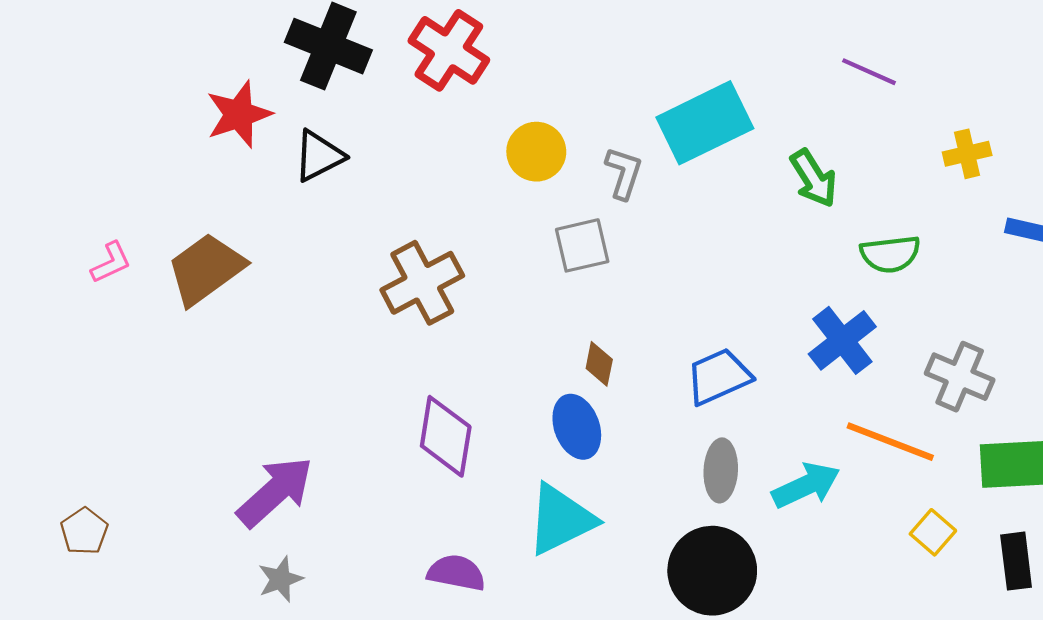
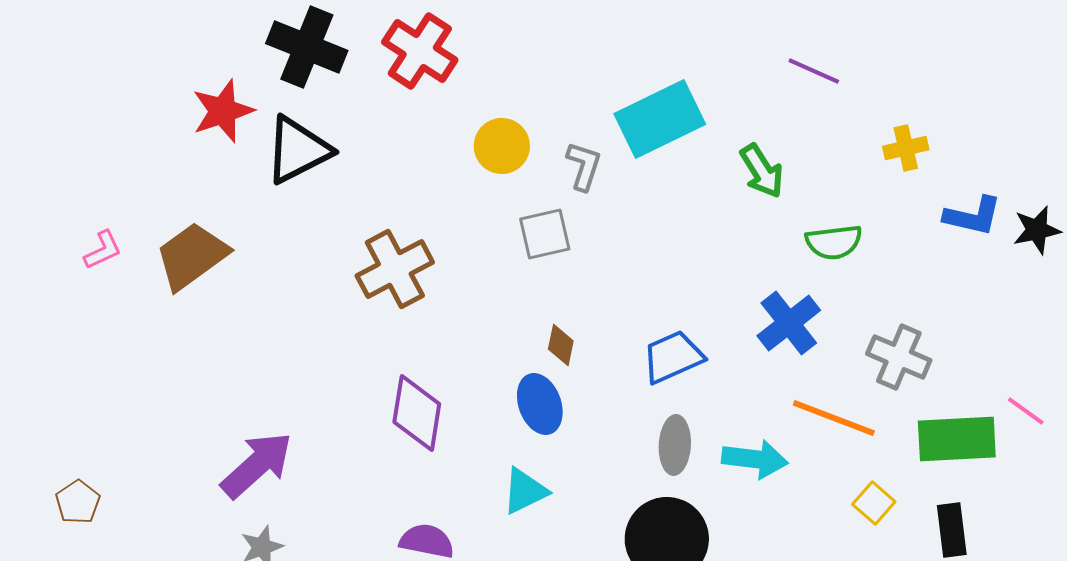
black triangle: (319, 156) -> (298, 150), size x1.4
cyan arrow: (806, 485) -> (755, 459), turned 32
cyan triangle: (561, 519) -> (525, 491), size x0.7

